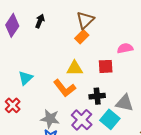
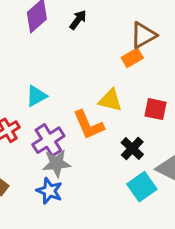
black cross: (97, 96) -> (132, 148), turned 35
gray star: (50, 119) -> (57, 163), turned -30
purple cross: (82, 120) -> (48, 140), moved

